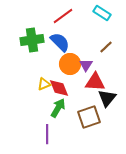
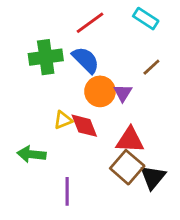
red triangle: (95, 82) -> (130, 140), moved
black triangle: (107, 98) -> (153, 177), moved
green arrow: (58, 108) -> (31, 154), moved, turned -114
brown square: (89, 117) -> (127, 167), turned -30

